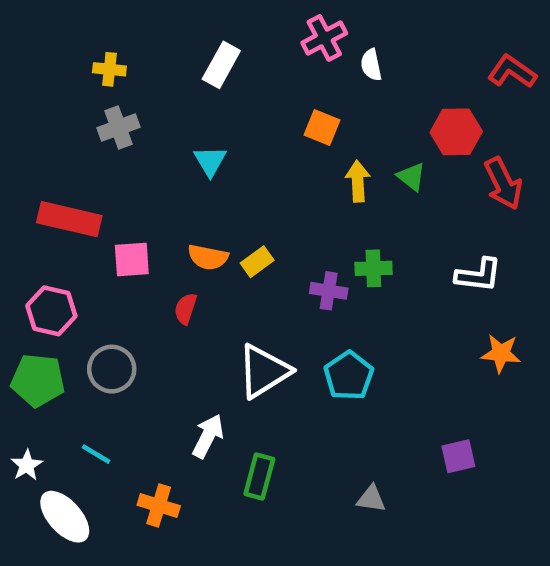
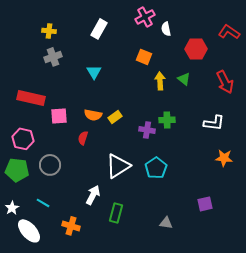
red hexagon: (456, 132) -> (196, 49), moved

